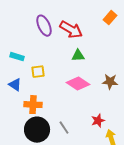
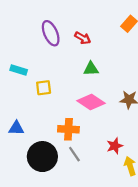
red arrow: (71, 30) -> (83, 38), size x0.6
blue triangle: (15, 85) -> (16, 128), moved, turned -32
orange cross: (33, 105) -> (68, 129), moved

